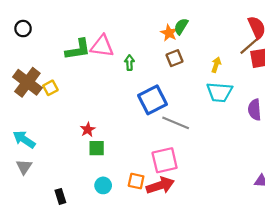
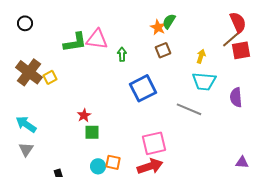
gray line: (176, 123) -> (189, 109), moved
orange square: (136, 181) -> (113, 162), moved

